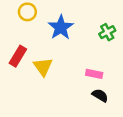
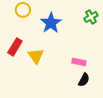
green cross: (107, 32) -> (91, 17), moved
black semicircle: (100, 95) -> (84, 80), turned 88

